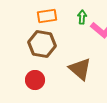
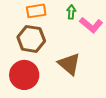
red circle: (35, 80) -> (24, 75), size x1.5

